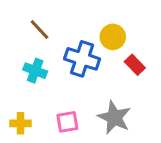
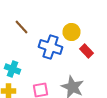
cyan cross: (35, 71) -> (12, 69), moved

